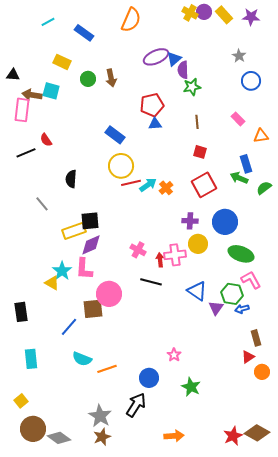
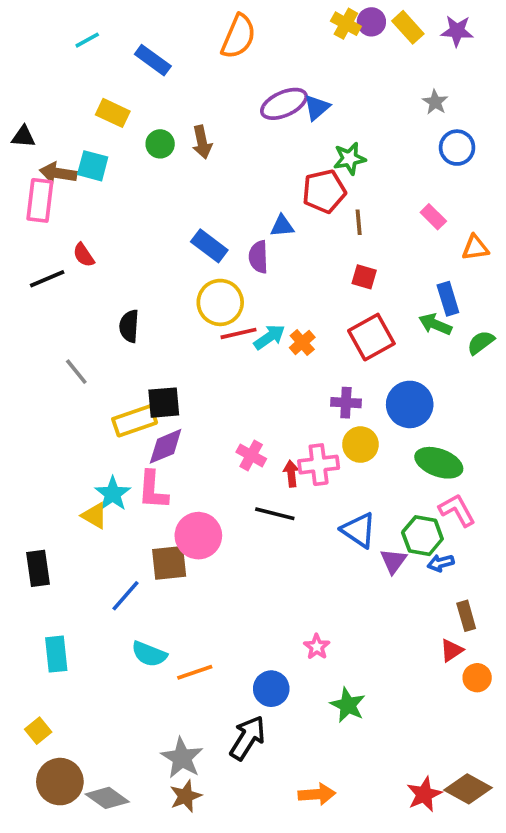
purple semicircle: (183, 70) -> (258, 257), moved
red pentagon: (152, 105) -> (324, 191), moved

